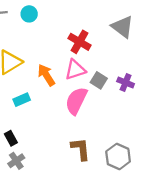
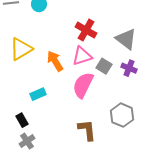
gray triangle: (122, 27) -> (126, 39), moved
cyan rectangle: (22, 100) -> (38, 94), moved
gray hexagon: (118, 156) -> (122, 115), moved

